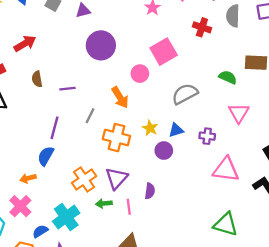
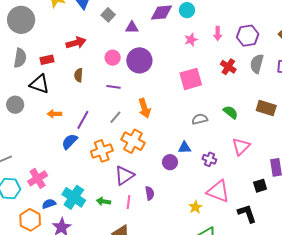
pink circle: (140, 74) -> (113, 58), moved
green semicircle: (228, 77) -> (231, 112), moved
purple line: (67, 89) -> (114, 87), moved
gray semicircle: (185, 94) -> (200, 119), size x0.7
yellow star: (150, 128) -> (195, 207), moved
orange arrow: (28, 178) -> (54, 114), moved
orange cross: (84, 179) -> (102, 151), moved
purple semicircle: (150, 191) -> (150, 193), turned -32
green arrow: (104, 203) -> (104, 201), moved
cyan cross: (66, 217) -> (74, 197), turned -35

